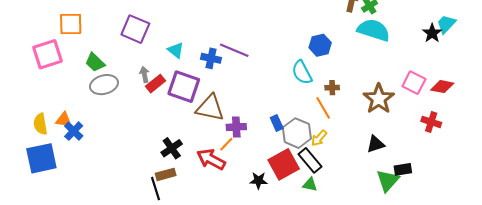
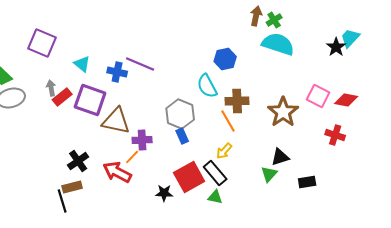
brown cross: (332, 88) -> (237, 101), size x1.6
gray hexagon: (297, 133) -> (180, 114), moved
green triangle: (388, 181) -> (269, 174), moved, size x0.7

